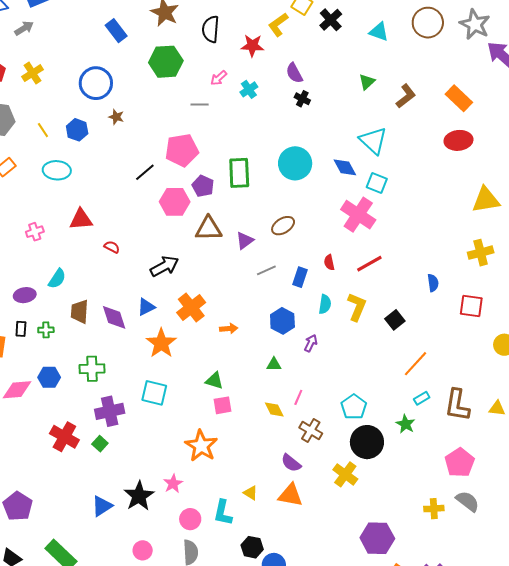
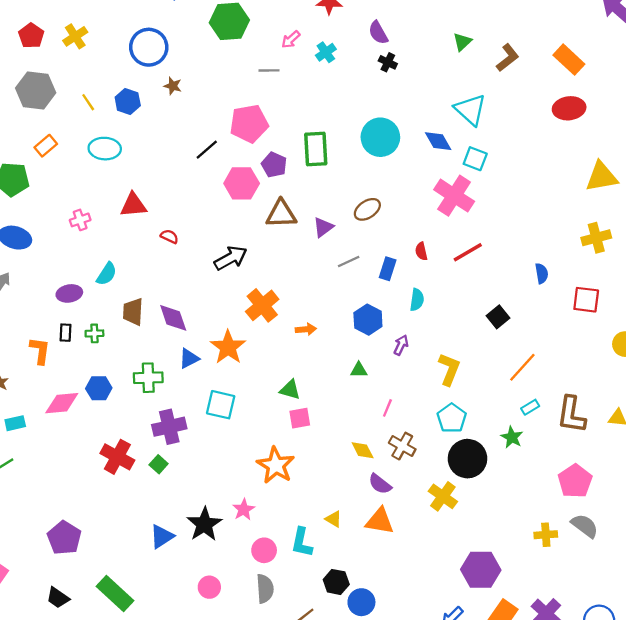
blue triangle: (146, 307) -> (189, 358), moved
yellow L-shape: (357, 307) -> (449, 369), moved
yellow diamond: (274, 409) -> (363, 450), moved

